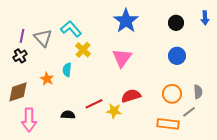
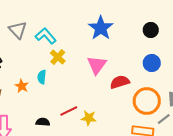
gray triangle: (43, 38) -> (18, 30), moved
orange circle: (172, 94) -> (147, 101), size x1.4
red semicircle: (131, 96) -> (120, 82), moved

